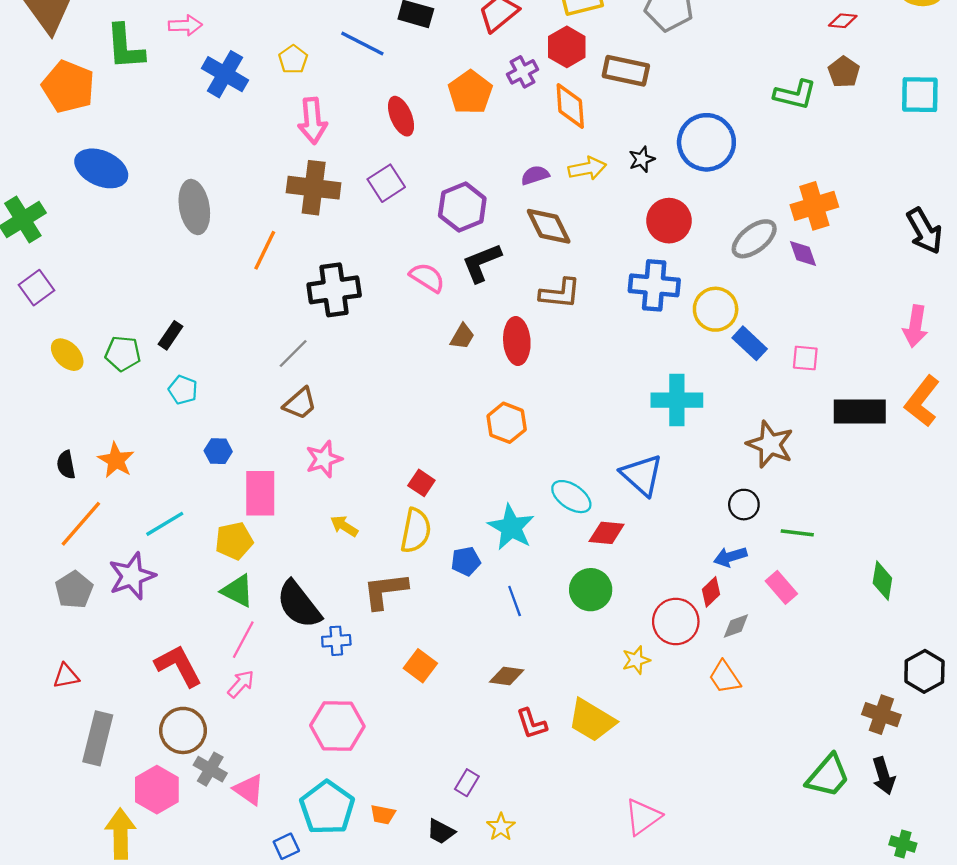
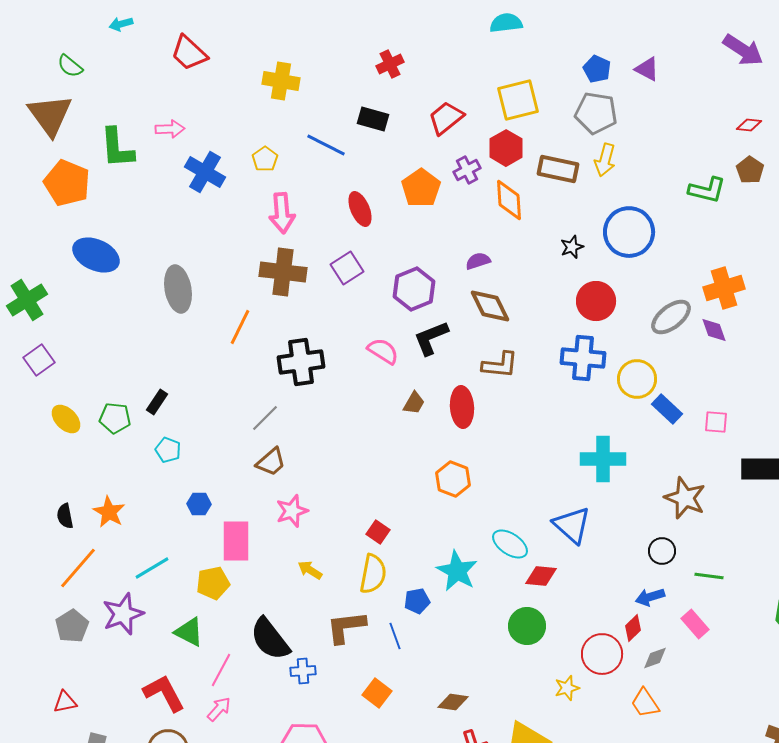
yellow arrow: (587, 168) -> (605, 160), moved, turned 116
green triangle: (237, 591) -> (189, 632), moved
blue line: (515, 601) -> (395, 636), moved

